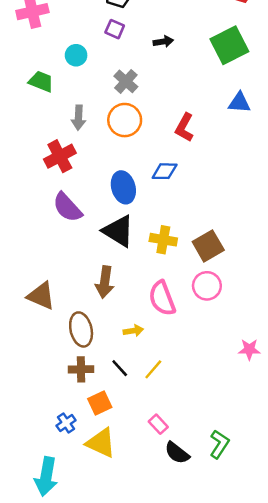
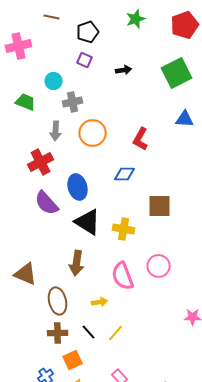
gray cross: (126, 81) -> (73, 102), moved, turned 36
blue ellipse: (123, 187) -> (78, 187), moved
brown square: (208, 246) -> (160, 206), moved, turned 30

